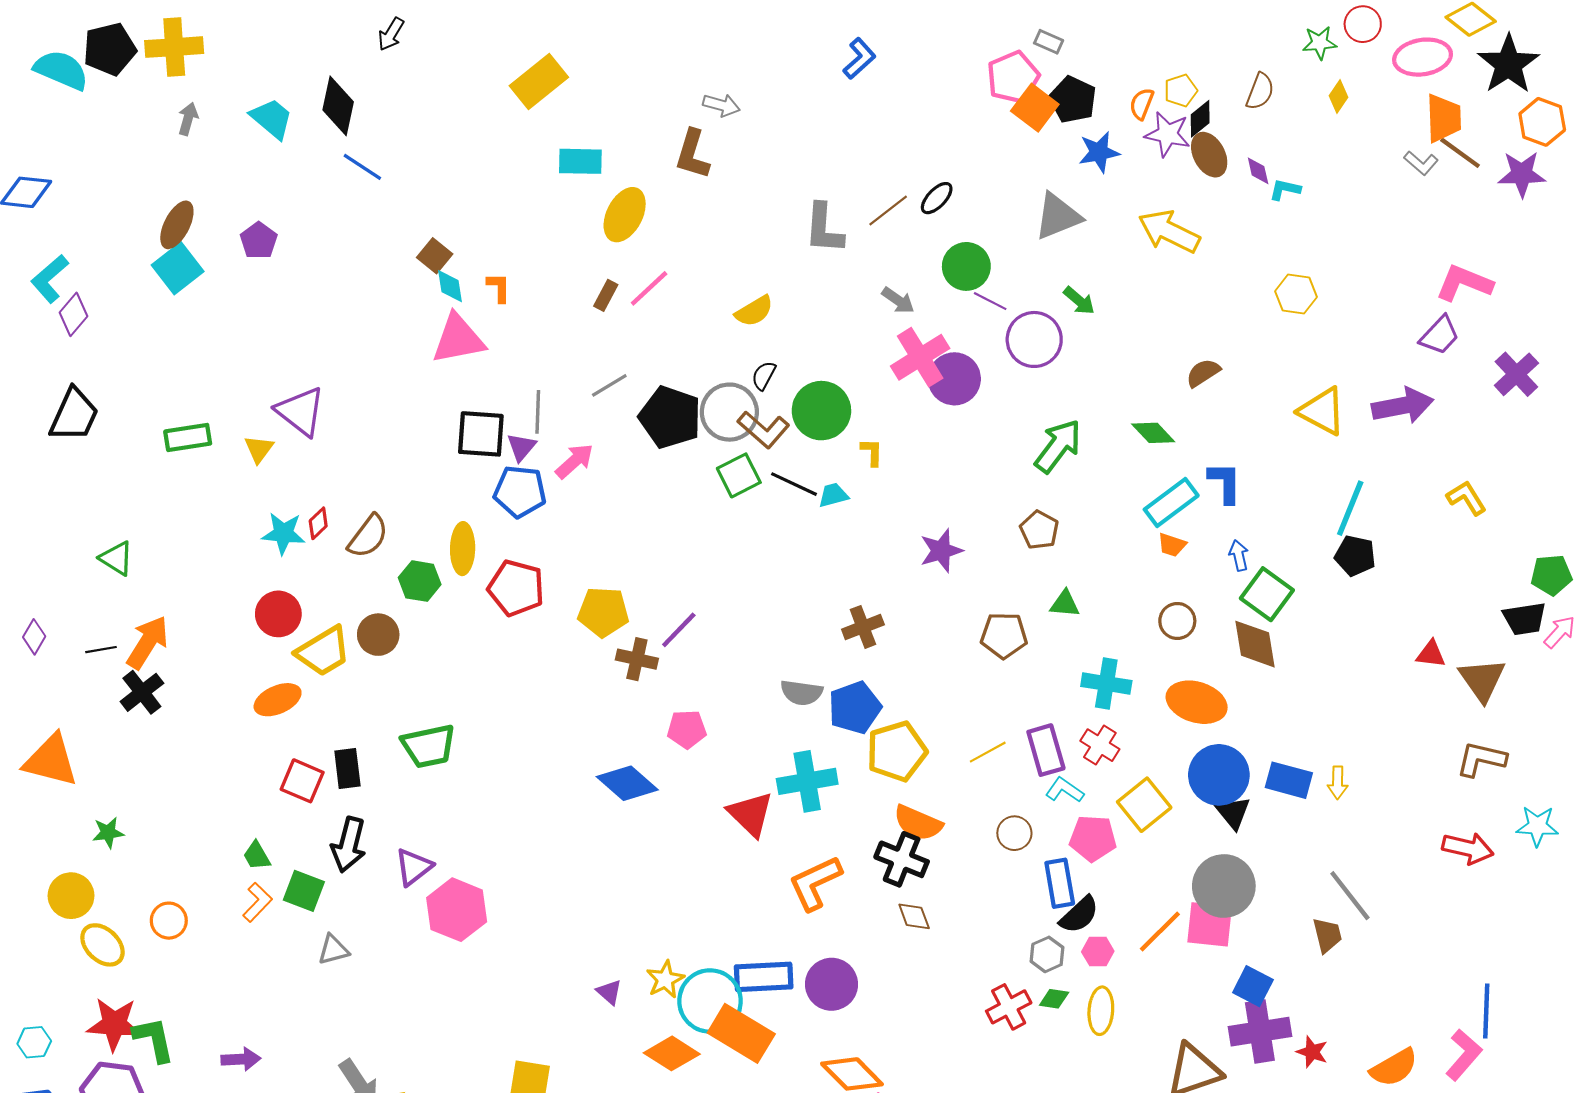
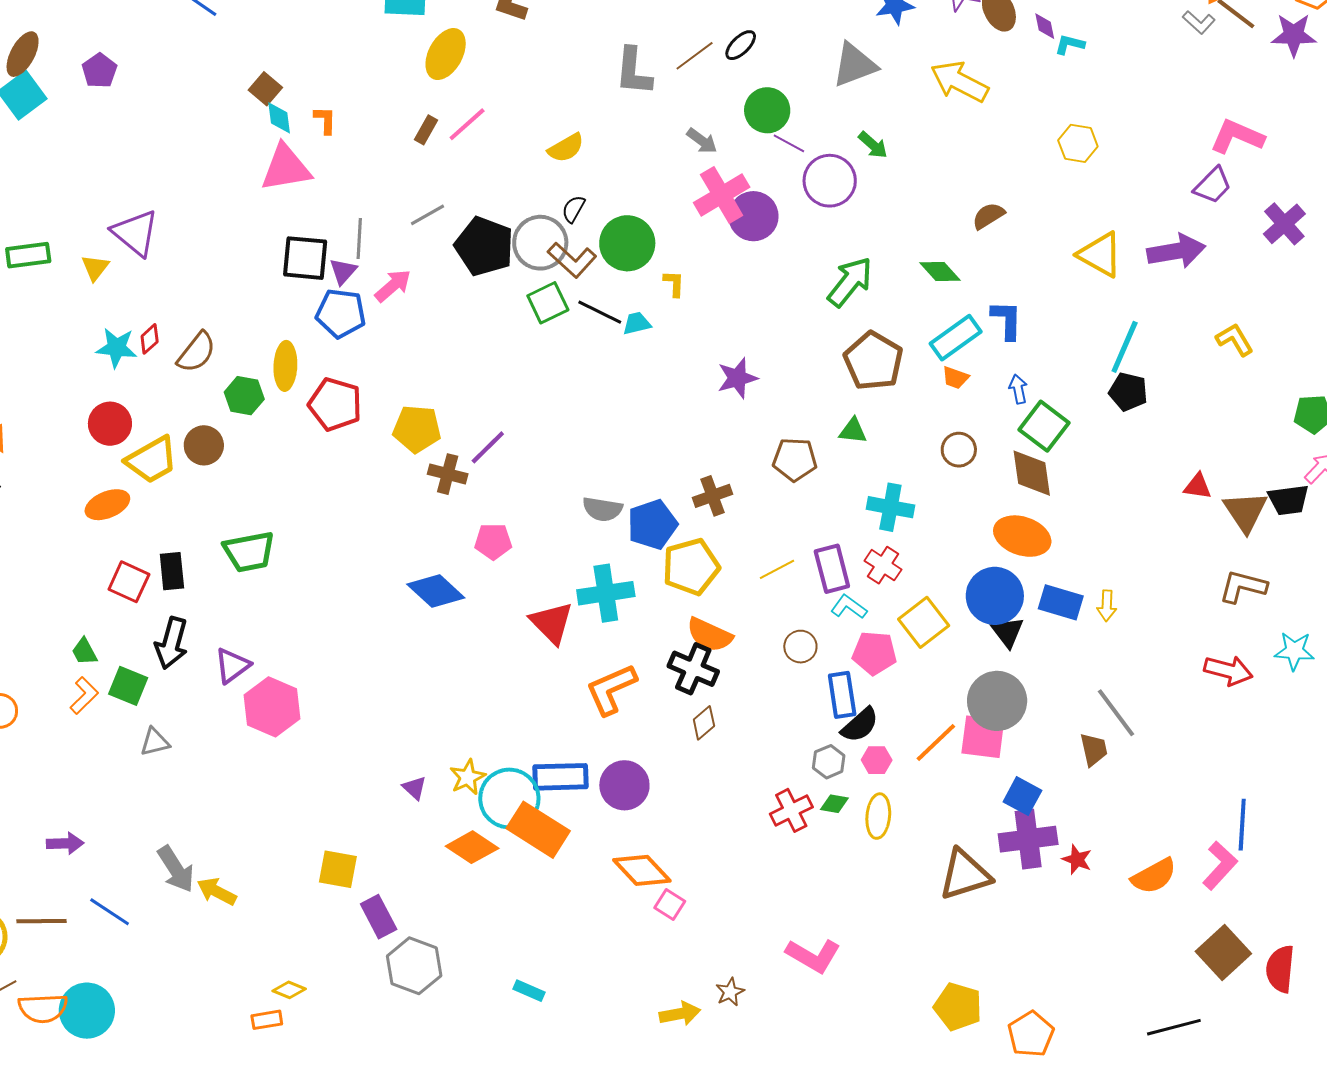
brown pentagon: (1039, 530) -> (873, 361), moved, size x1.6
black trapezoid: (1525, 619) -> (1288, 500), moved
brown cross: (863, 627) -> (712, 496), moved
orange ellipse: (1197, 702) -> (1022, 536), moved
brown diamond: (914, 916) -> (704, 723), turned 68

